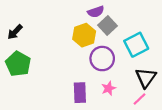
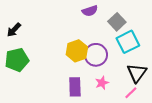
gray square: (107, 26) -> (117, 22), moved
yellow hexagon: (84, 35) -> (77, 51), moved
green pentagon: (18, 64) -> (17, 60), turned 30

